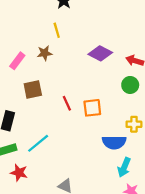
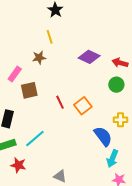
pink rectangle: (17, 61) -> (15, 74), moved
orange square: (92, 108) -> (83, 106), turned -30
blue semicircle: (114, 142) -> (103, 136), turned -125

